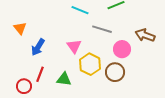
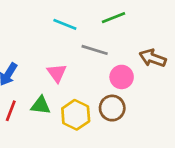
yellow hexagon: (90, 64) -> (76, 115), moved
green triangle: (64, 79) -> (41, 105), moved

